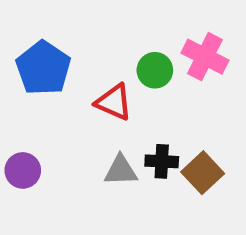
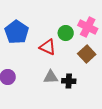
black cross: (162, 161) -> (69, 81), moved
brown square: (203, 173) -> (87, 54), moved

